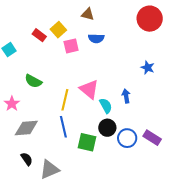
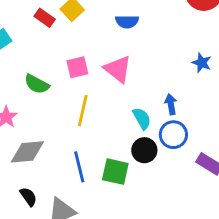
pink square: (71, 46) -> (77, 67), moved
pink triangle: (89, 89) -> (118, 69), moved
blue line: (63, 127) -> (79, 167), moved
blue circle: (127, 138) -> (173, 135), moved

